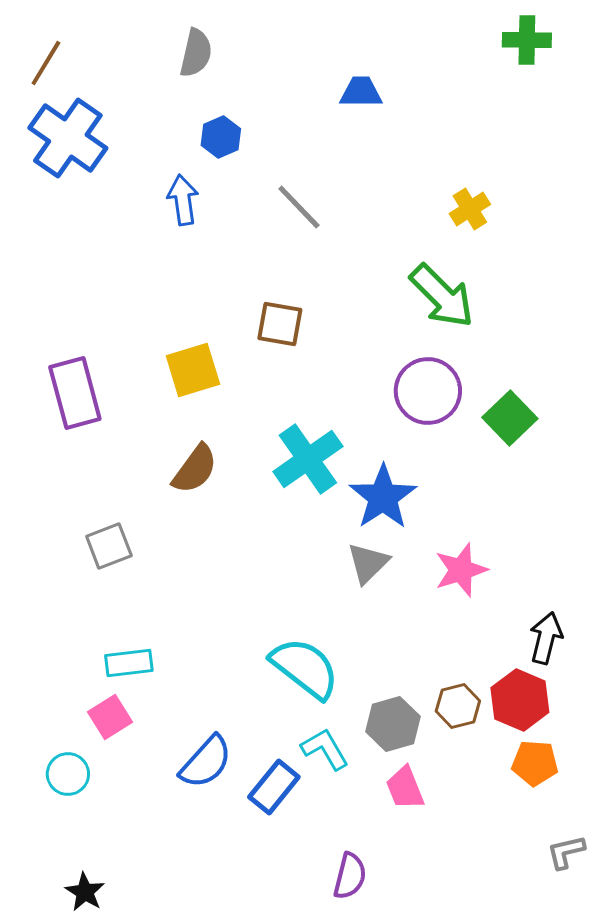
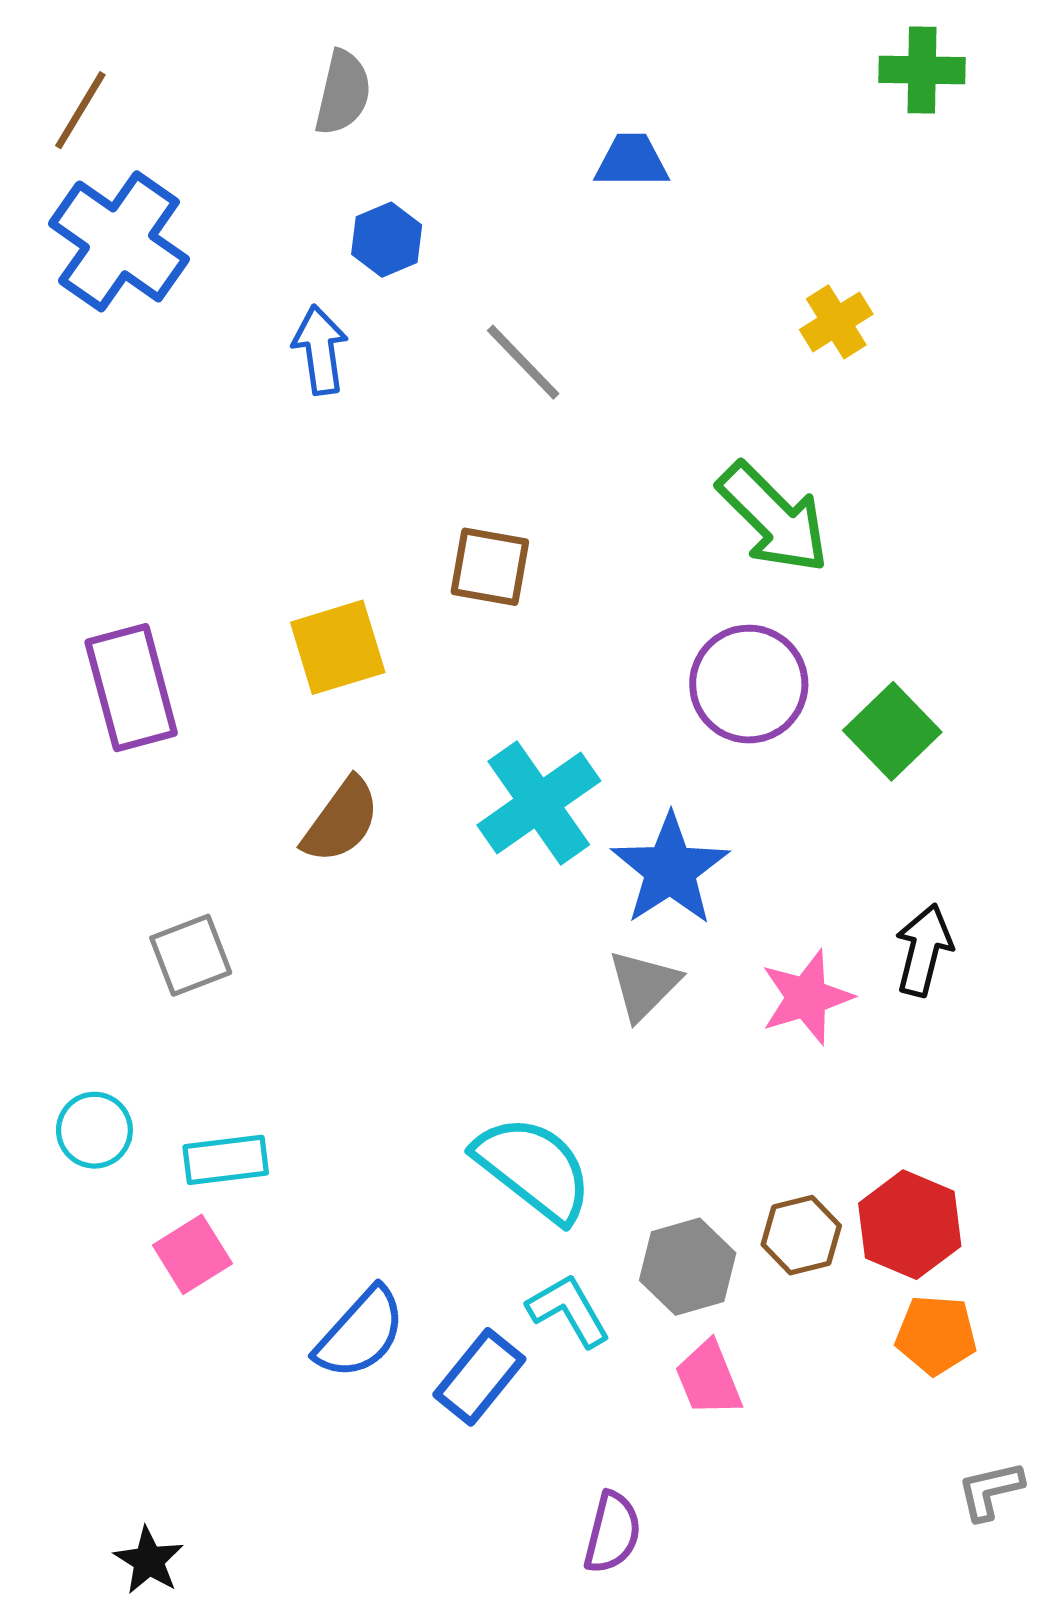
yellow cross: (470, 209) -> (836, 322), moved
black arrow: (546, 638) -> (924, 950), moved
cyan circle: (68, 774) -> (94, 1130), moved

